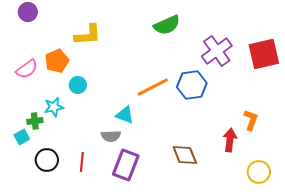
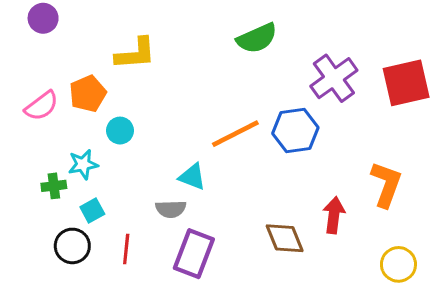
orange L-shape: (251, 120) -> (386, 184), size x1.4
cyan square: (22, 137) -> (92, 211), moved
red arrow: (230, 140) -> (334, 215), moved

